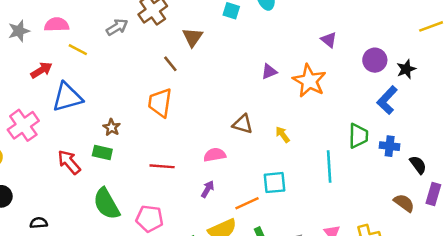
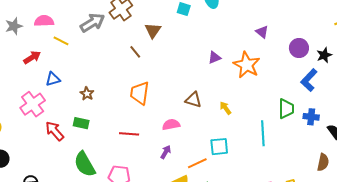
gray arrow: (117, 27) -> (92, 23), size x1.4
blue triangle: (67, 97) -> (53, 79), size x0.6
orange trapezoid: (160, 103) -> (140, 93), moved
pink cross: (23, 125) -> (33, 104), moved
brown star: (112, 127) -> (87, 94), moved
brown semicircle: (404, 203) -> (323, 162), turned 66

